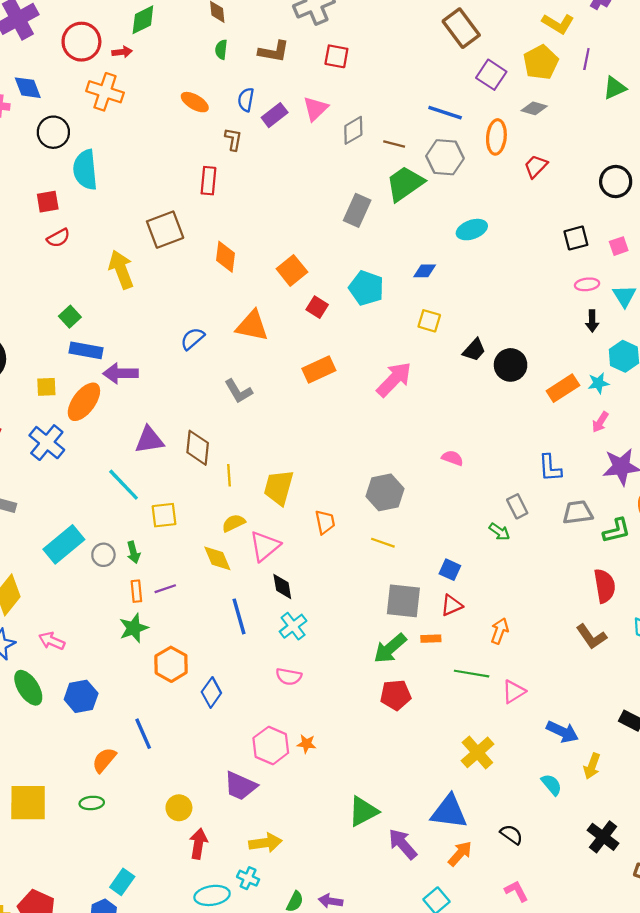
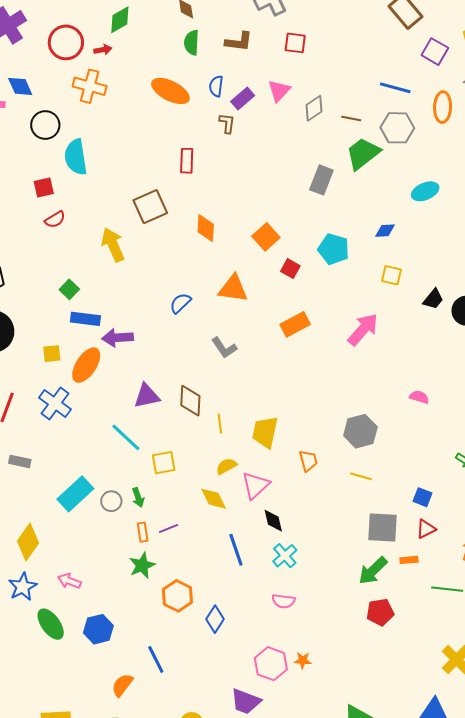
green semicircle: (221, 50) -> (192, 43), size x1.4
orange ellipse: (195, 102) -> (170, 91), size x1.5
brown L-shape: (233, 139) -> (227, 123), moved

